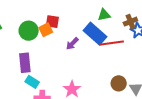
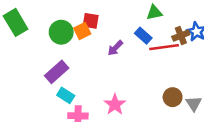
brown cross: (130, 22) -> (181, 36), moved
blue rectangle: (95, 34) -> (143, 36), size x0.6
purple rectangle: (25, 63) -> (57, 72), turned 54

